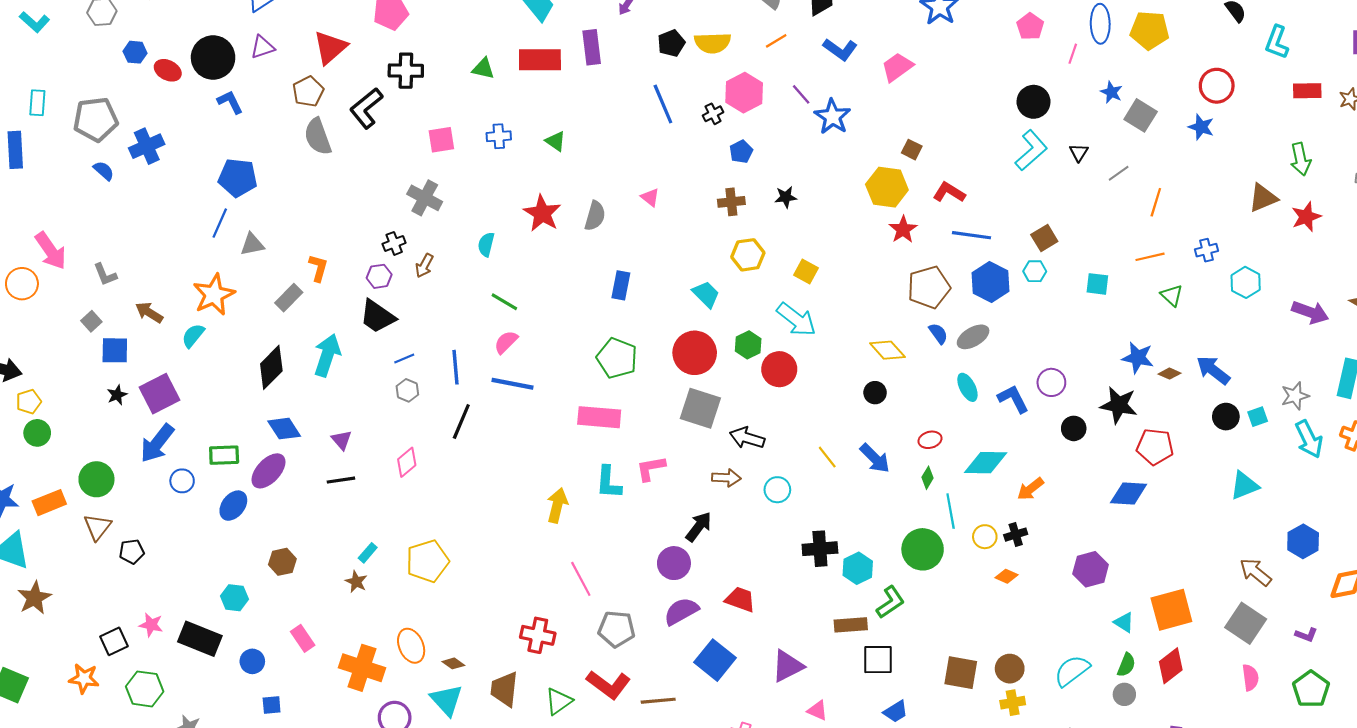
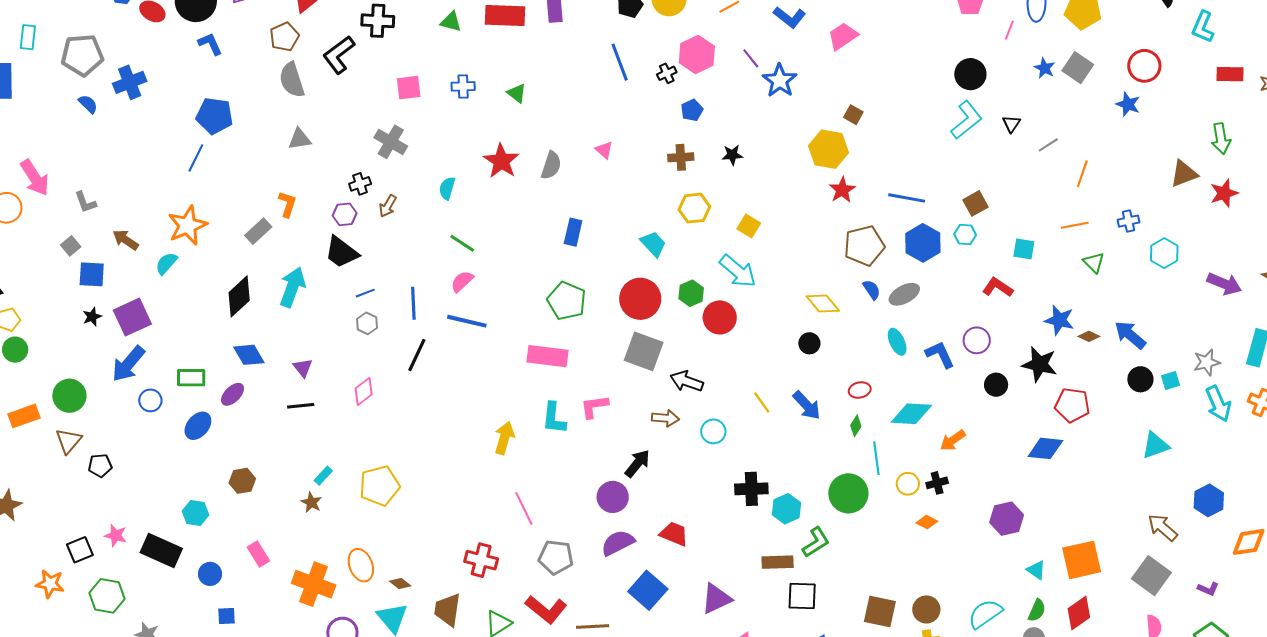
gray square: (1141, 115) -> (1078, 68), moved
red L-shape: (949, 192) -> (998, 287), moved
gray triangle: (252, 244) -> (299, 139), moved
purple ellipse: (268, 471) -> (233, 394), size x0.7

